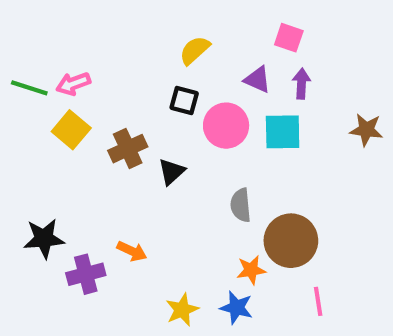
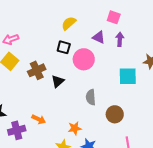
cyan square: (283, 132) -> (128, 76), moved
brown circle: (291, 241) -> (115, 114), size x0.7
orange star: (251, 270) -> (75, 128), moved

